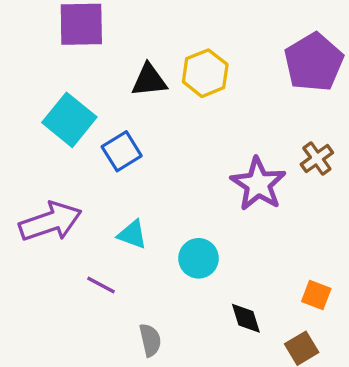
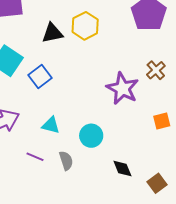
orange square: (316, 295) -> (162, 121), moved, turned -30
gray semicircle: (150, 340) -> (66, 161), moved

